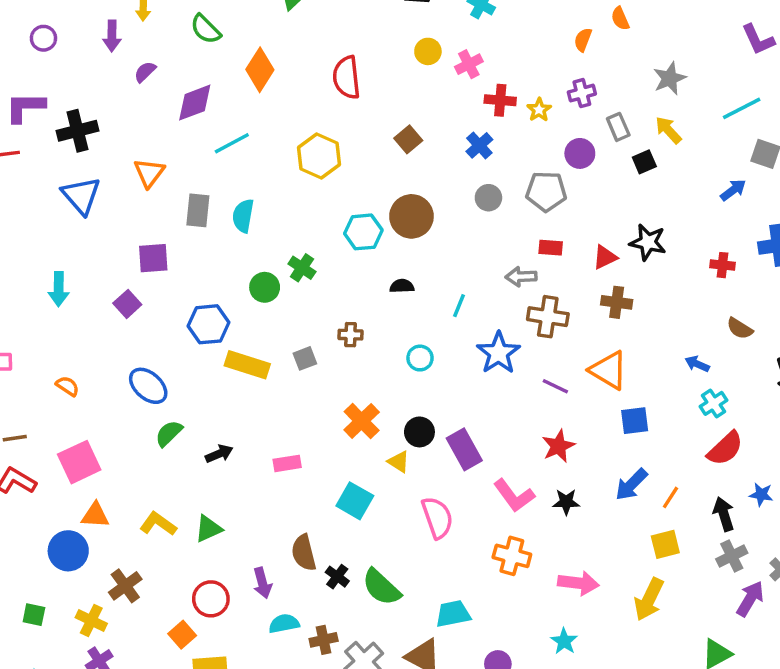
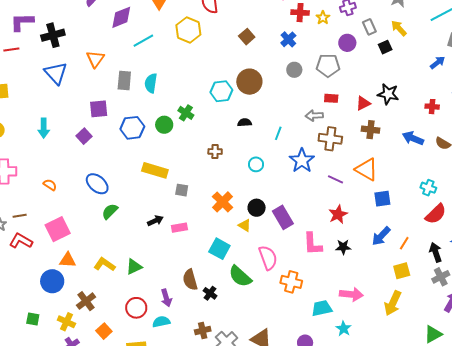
yellow hexagon: (319, 156) -> (188, 30), moved
blue hexagon: (209, 324) -> (132, 128), moved
gray square: (305, 358) -> (182, 190), moved, turned 32
blue arrow: (697, 364) -> (413, 138), moved, size x1.5
cyan cross: (714, 403) -> (428, 188), turned -35
black arrow: (219, 454) -> (155, 221), moved
pink L-shape: (514, 496) -> (313, 244), turned 35
orange cross: (512, 556) -> (291, 282), moved
green semicircle: (381, 587) -> (240, 276), moved
cyan trapezoid: (453, 614) -> (322, 308), moved
cyan semicircle: (284, 624) -> (161, 322), moved
orange square: (182, 635) -> (104, 331), moved

